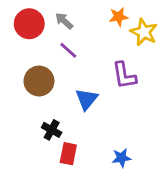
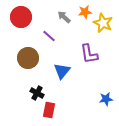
gray arrow: (64, 21) -> (64, 17), moved
blue star: (121, 158) -> (106, 99), moved

